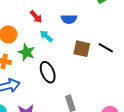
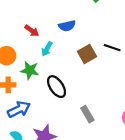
cyan arrow: (46, 36) -> (47, 49), turned -88
brown square: (82, 49) -> (87, 54), turned -30

